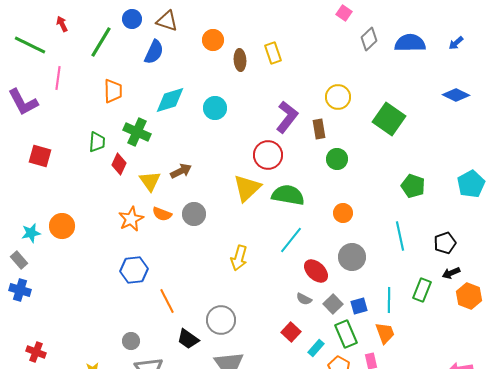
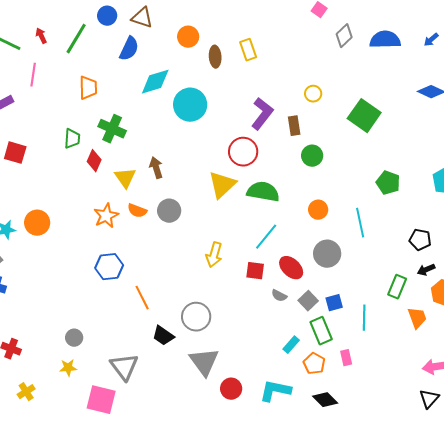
red arrow: (62, 24) -> (41, 36), moved
yellow circle: (338, 97) -> (313, 94), size x0.7
cyan diamond: (170, 100) -> (155, 82), moved
cyan circle: (215, 108) -> (190, 105), size x1.4
brown arrow: (181, 171) -> (156, 168), turned -80
cyan line: (400, 236) -> (360, 223), moved
black pentagon: (445, 243) -> (420, 240), turned 30
cyan line: (389, 300) -> (364, 318), moved
red square: (291, 332) -> (255, 271), moved, turned -36
orange trapezoid: (385, 333) -> (417, 318), moved
gray circle: (131, 341) -> (74, 338), moved

